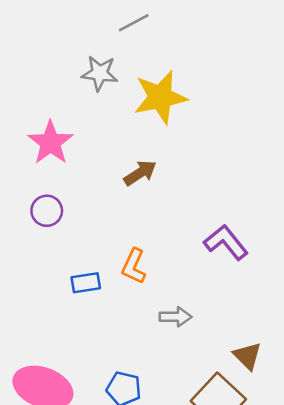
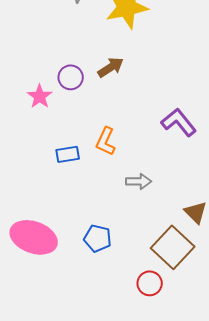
pink star: (50, 143) -> (40, 96), moved, size x0.7
purple circle: (47, 211) -> (71, 77), moved

